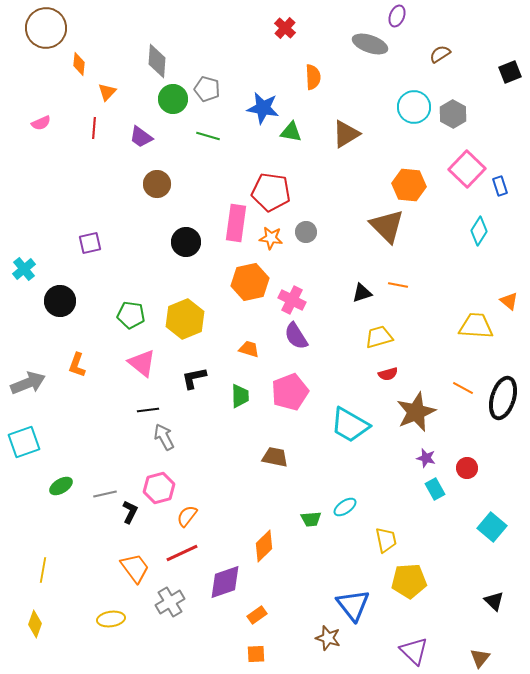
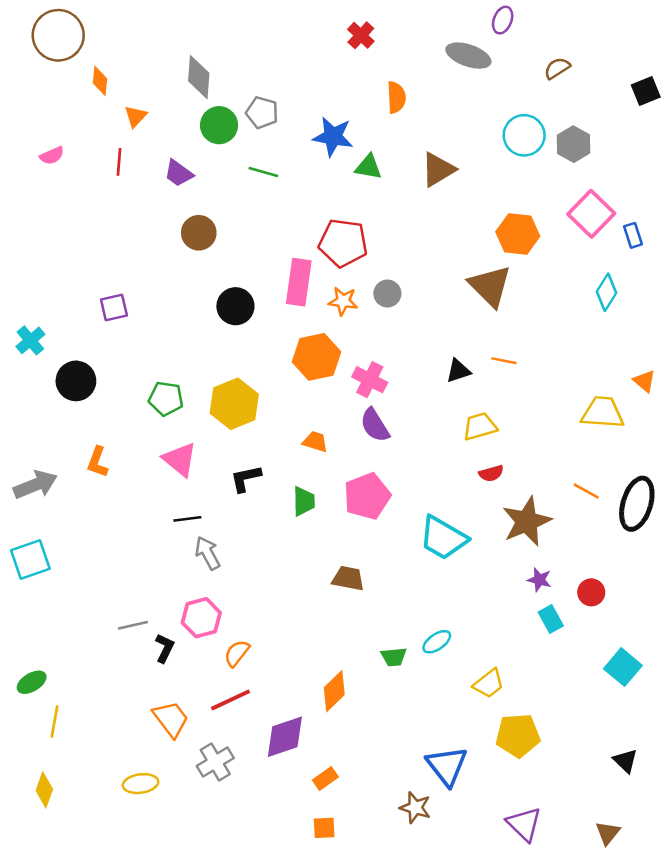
green ellipse: (61, 486) -> (32, 682), moved
yellow trapezoid: (386, 540) -> (489, 684), turned 64

